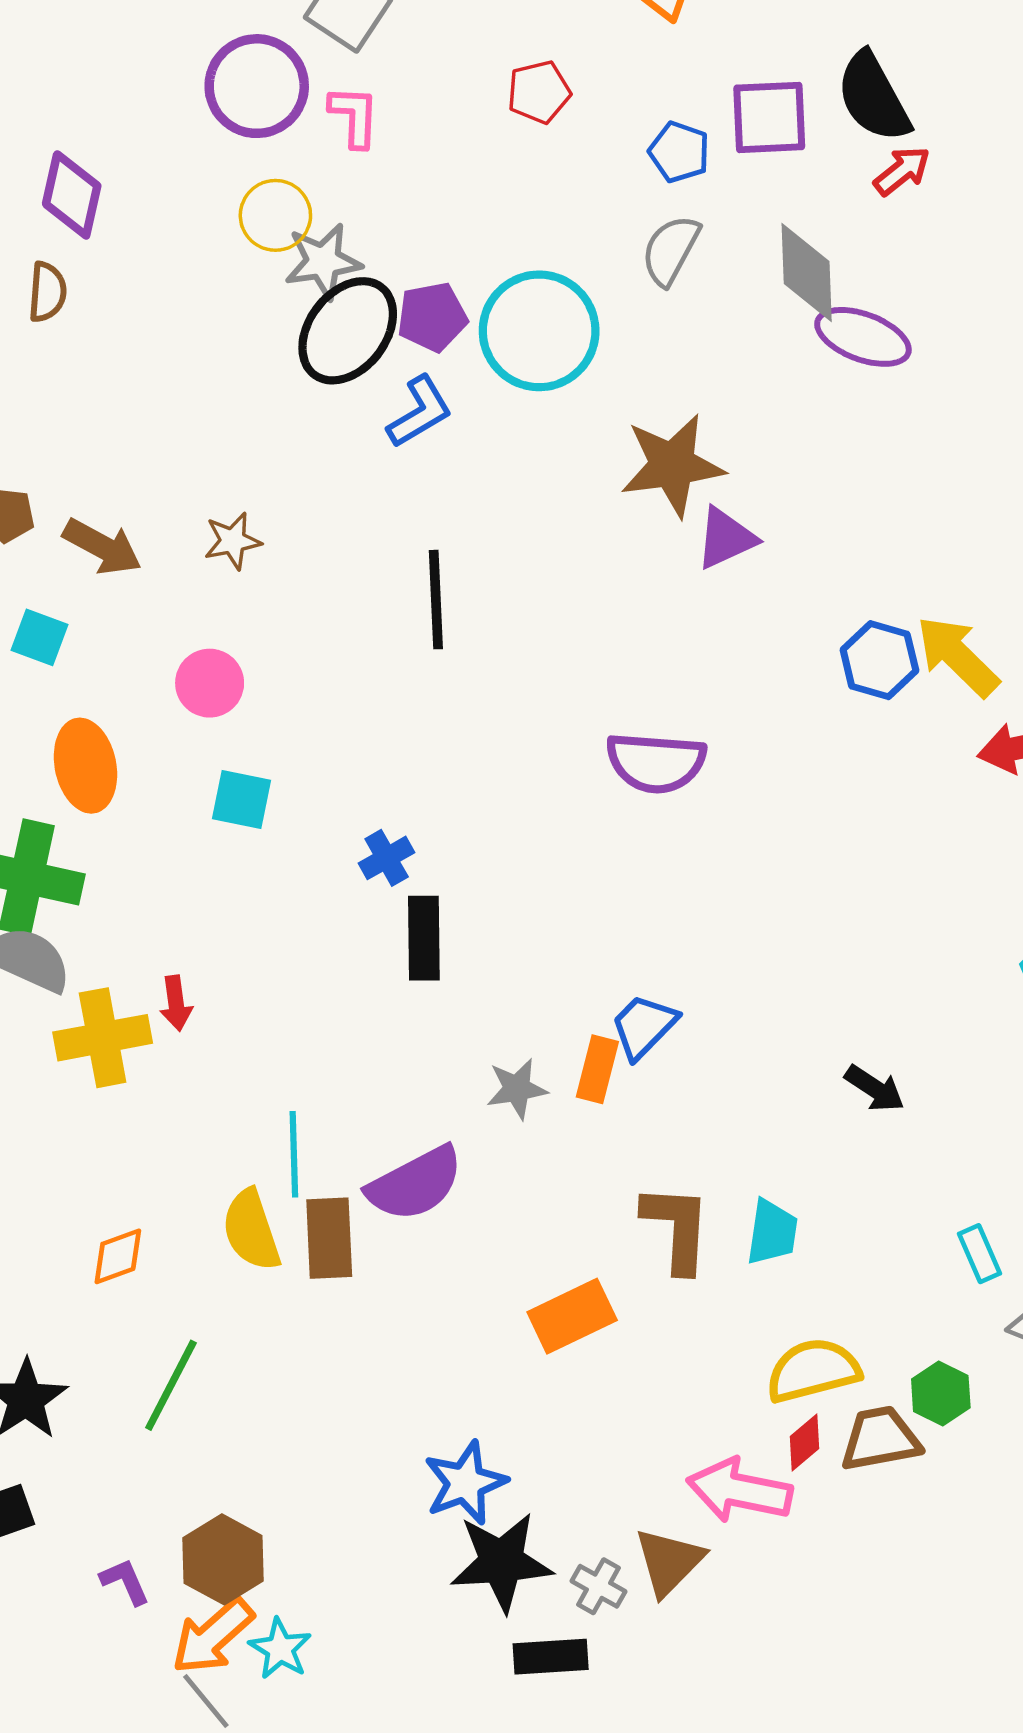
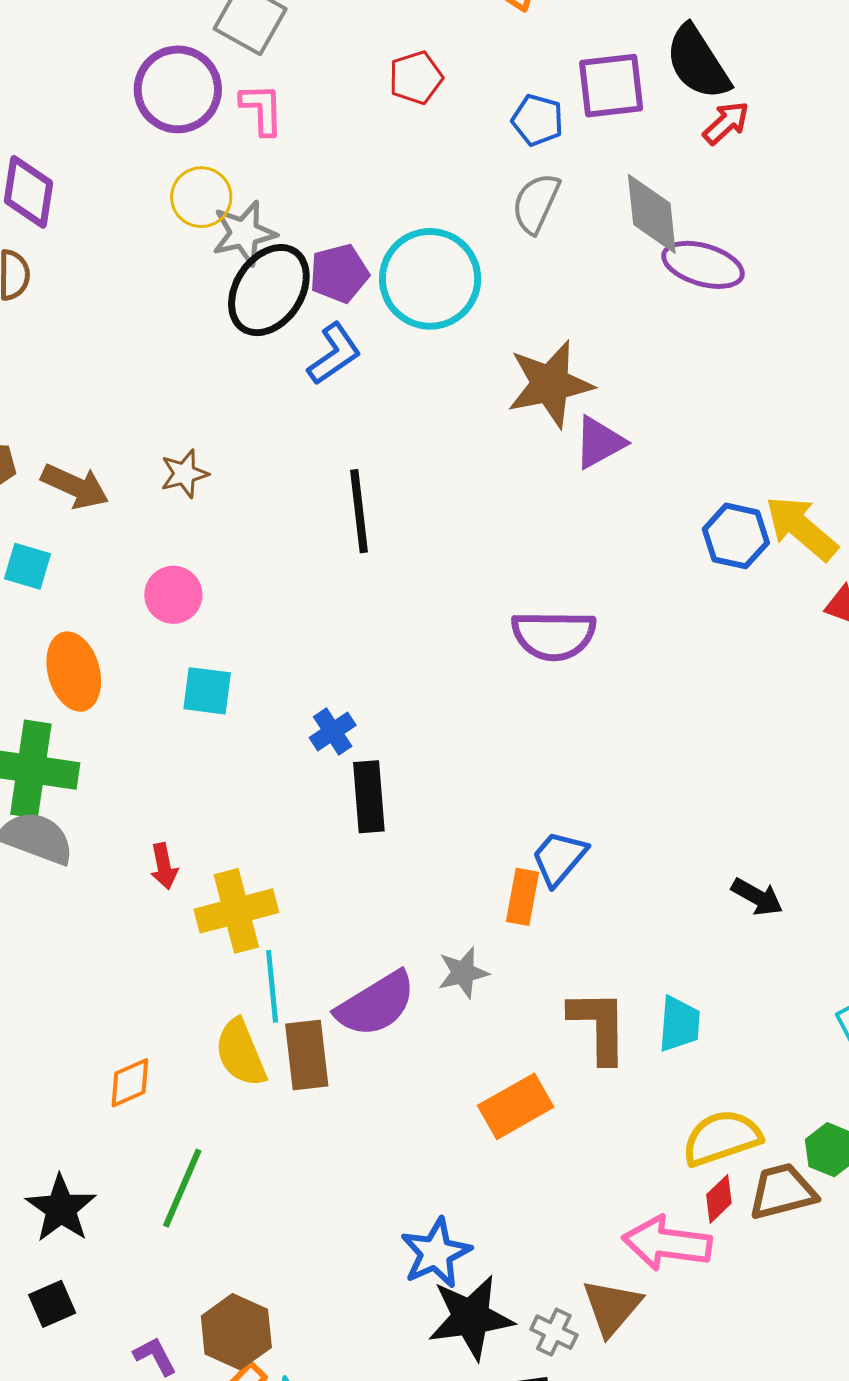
yellow cross: (103, 1038) -> (236, 911), moved
gray star: (517, 1089) -> (463, 973), moved

